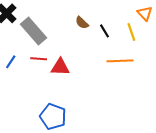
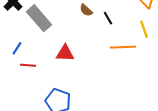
yellow line: (131, 32) -> (144, 29), moved
red line: (39, 59) -> (28, 65), moved

